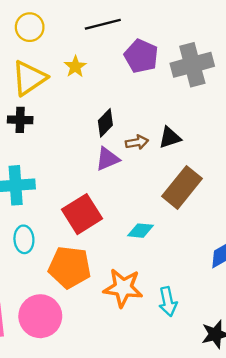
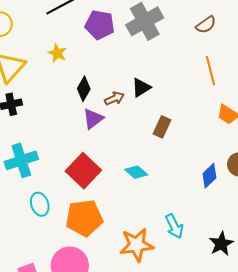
yellow star: (75, 67) -> (57, 53), moved
brown rectangle: (182, 187) -> (162, 127), size x0.6
cyan diamond: (140, 231) -> (136, 172), turned 50
orange star: (123, 288) -> (137, 245), moved

